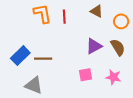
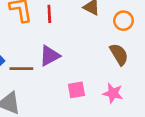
purple triangle: (94, 46) -> (50, 56), moved

